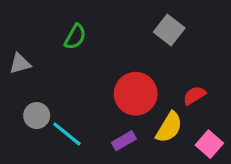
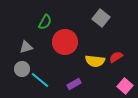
gray triangle: (20, 64) -> (26, 47), moved
red circle: (136, 94) -> (65, 42), moved
yellow semicircle: (169, 127) -> (95, 61), moved, turned 66

